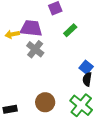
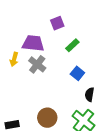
yellow arrow: (12, 34) -> (14, 59), moved, turned -64
blue square: (86, 67) -> (77, 73), moved

